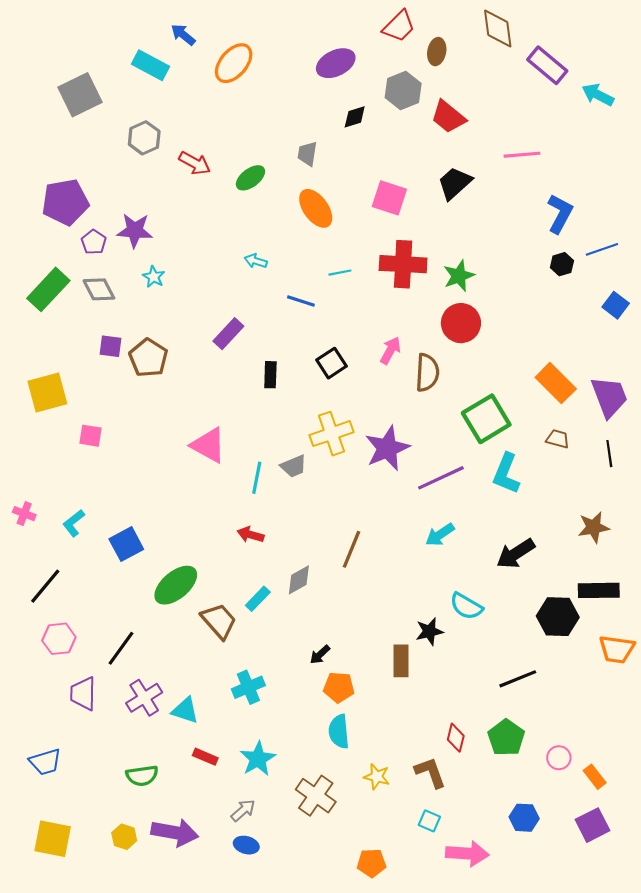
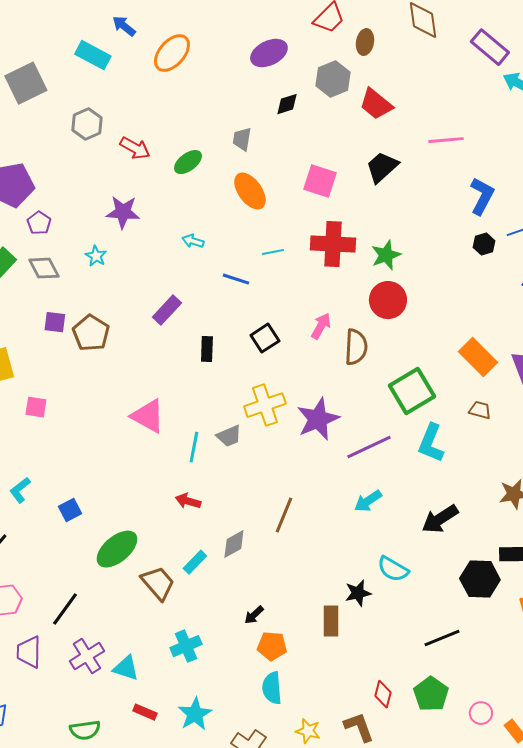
purple rectangle: (547, 65) -> (490, 47), moved
purple star: (135, 230) -> (123, 212), moved
blue square: (126, 544) -> (70, 510), size x0.7

